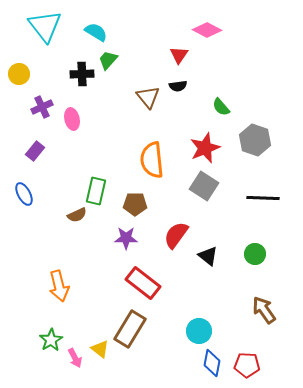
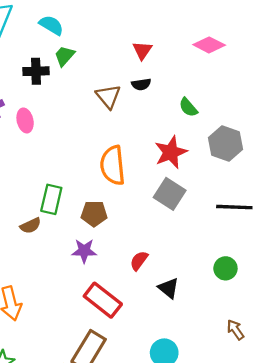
pink diamond: (207, 30) -> (209, 45), moved
red semicircle: (176, 235) -> (139, 261), moved, size x0.7
black triangle: (208, 256) -> (169, 288), moved
brown arrow: (264, 310) -> (235, 330), size x0.7

